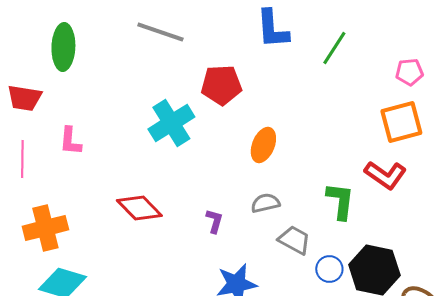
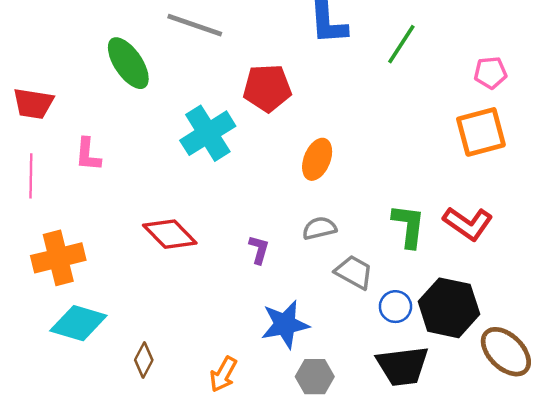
green ellipse: (63, 47) -> (128, 63), moved, turned -36
red L-shape: (385, 175) -> (468, 223), moved

